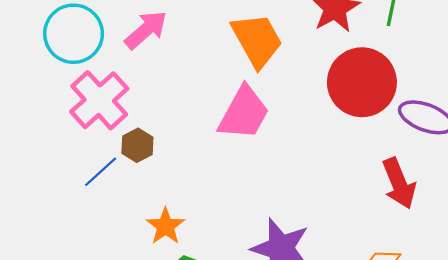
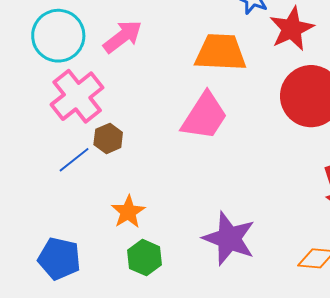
orange trapezoid: (257, 40) -> (221, 52), turned -62

